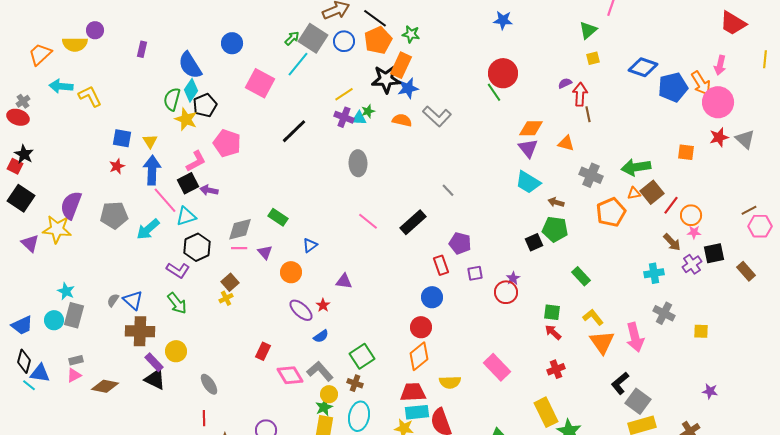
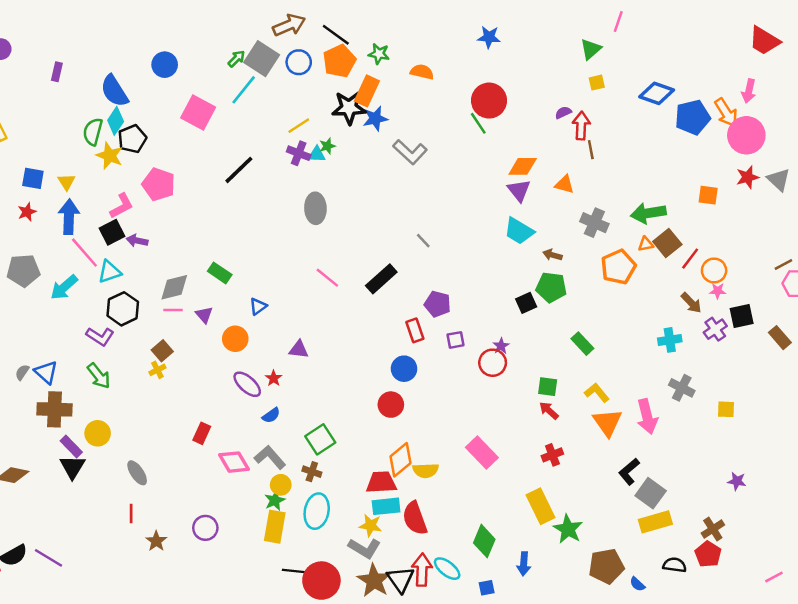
orange semicircle: (402, 120) -> (422, 72), moved
orange diamond: (419, 356) -> (400, 460), moved
black triangle: (155, 379) -> (72, 467), turned 35

